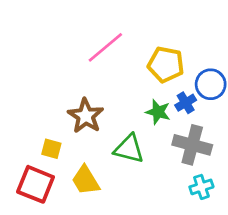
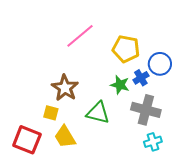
yellow square: (51, 149) -> (51, 113), moved

